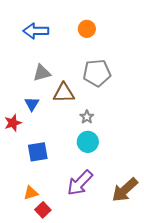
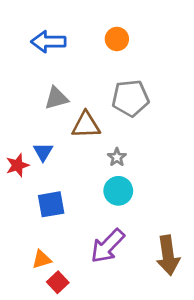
blue triangle: (32, 104) -> (43, 152), moved
brown arrow: (125, 190) -> (168, 255), turned -56

